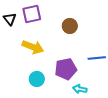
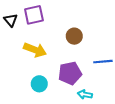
brown circle: (70, 26) -> (74, 36), moved

